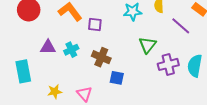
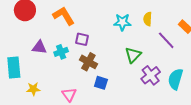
purple square: (95, 24) -> (82, 39), moved
purple cross: (168, 64) -> (151, 75), turned -30
yellow star: (55, 92) -> (33, 89), moved

